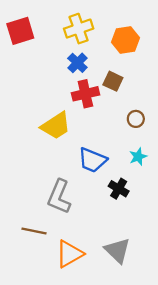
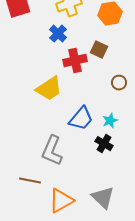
blue cross: (77, 63) -> (58, 34), moved
cyan star: (138, 157) -> (110, 121), moved
blue trapezoid: (92, 160) -> (81, 119), turned -72

